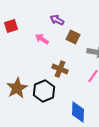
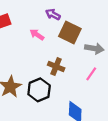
brown square: (73, 37) -> (70, 32), size x1.5

